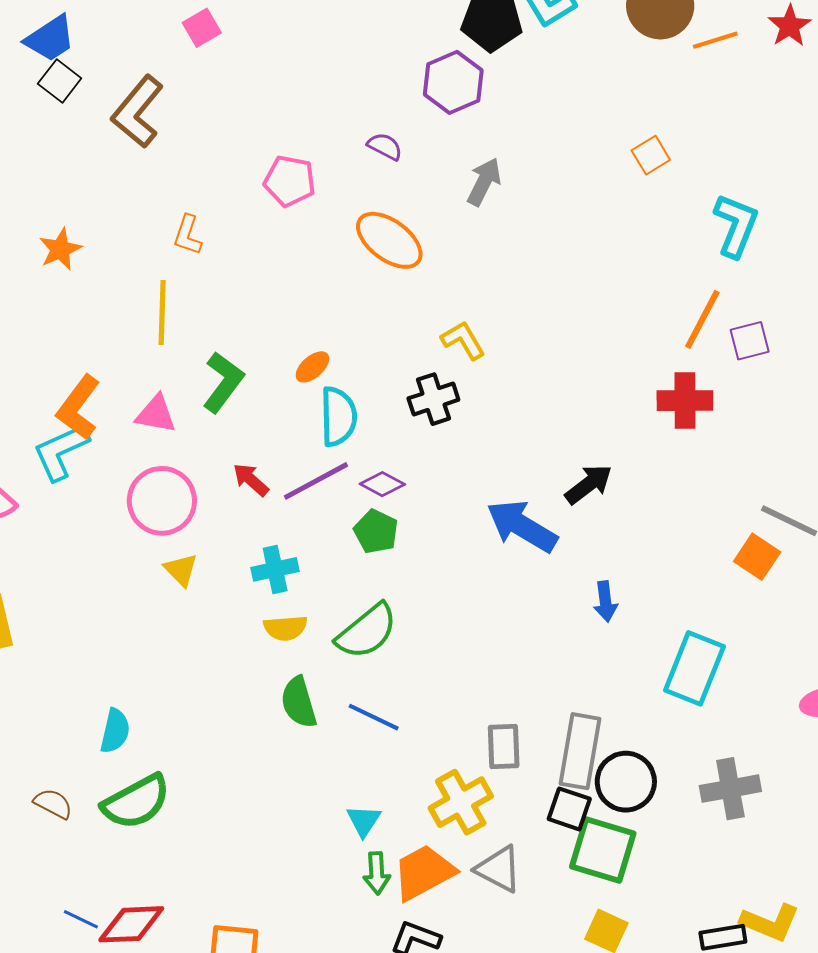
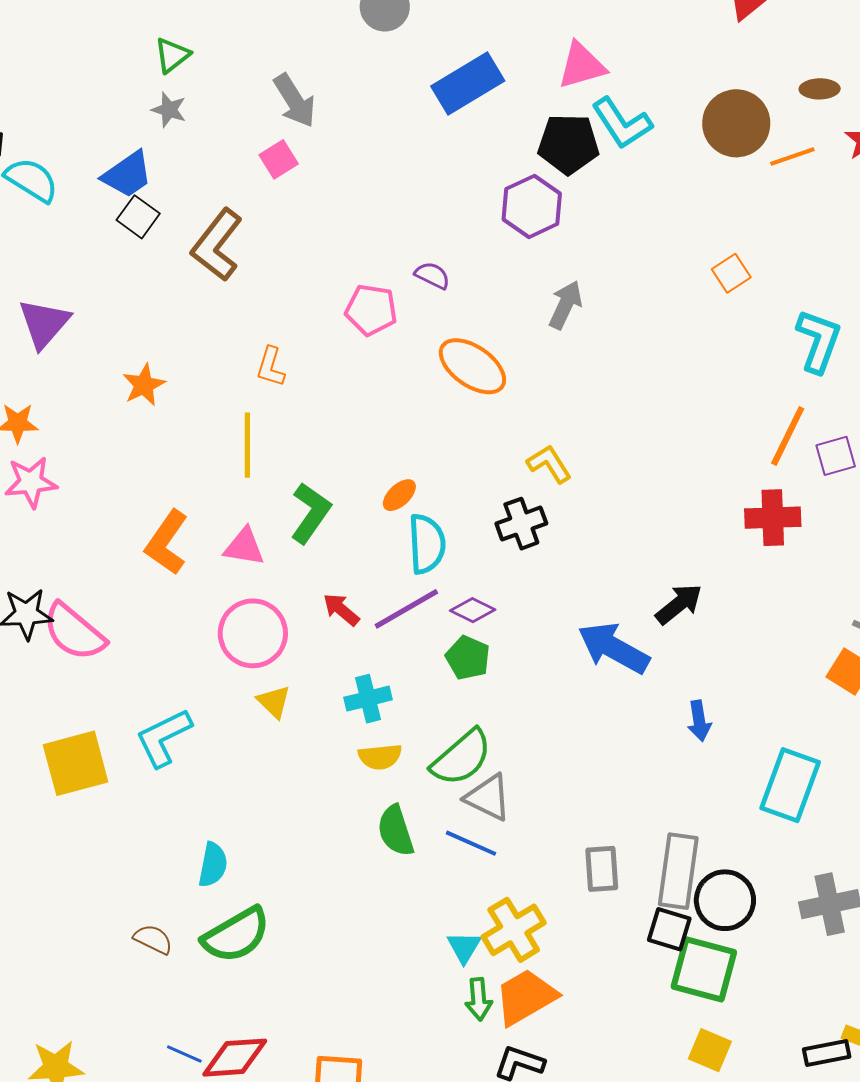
purple semicircle: (385, 146) -> (432, 275), moved
cyan L-shape: (61, 452) -> (164, 738), moved
yellow cross: (461, 802) -> (514, 930), moved
gray triangle: (499, 869) -> (488, 797), moved

